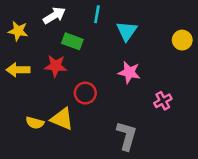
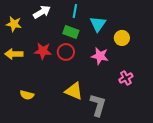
yellow circle: (182, 40) -> (122, 38), moved
green rectangle: (72, 41) -> (71, 32), moved
red circle: (85, 93) -> (66, 52), moved
yellow triangle: (62, 119) -> (74, 91), moved

